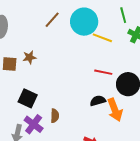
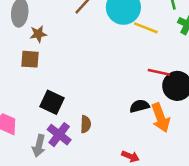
brown star: (29, 57) -> (38, 34), moved
red line: (103, 72) -> (159, 72), moved

